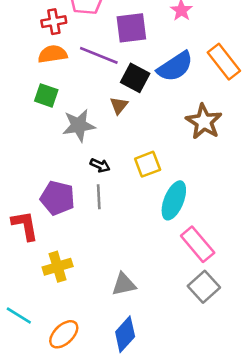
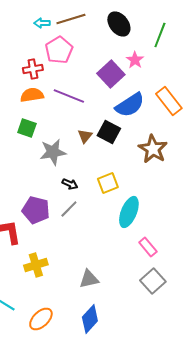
purple square: (131, 28) -> (111, 74), moved, turned -36
black square: (135, 78) -> (109, 132), moved
gray line: (99, 197) -> (69, 209), turned 48
pink rectangle: (198, 244) -> (148, 247), size x0.7

